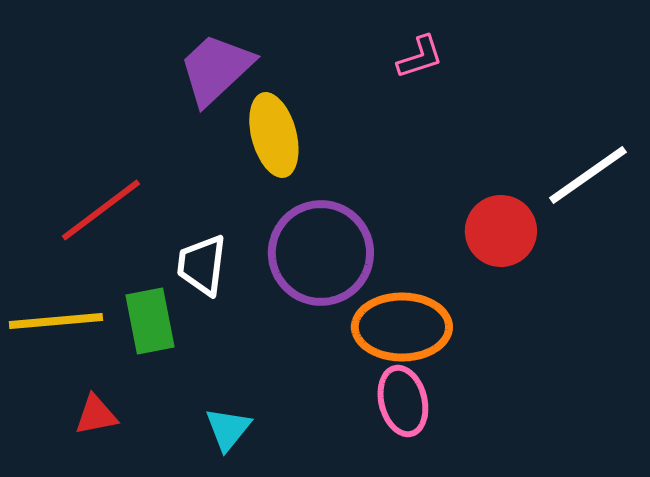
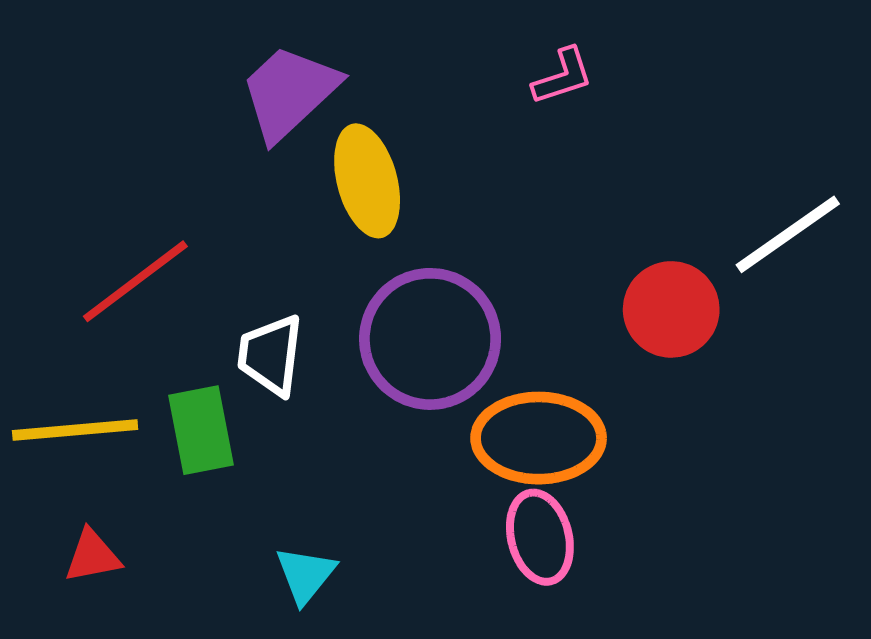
red triangle: (96, 415) -> (92, 556), moved

